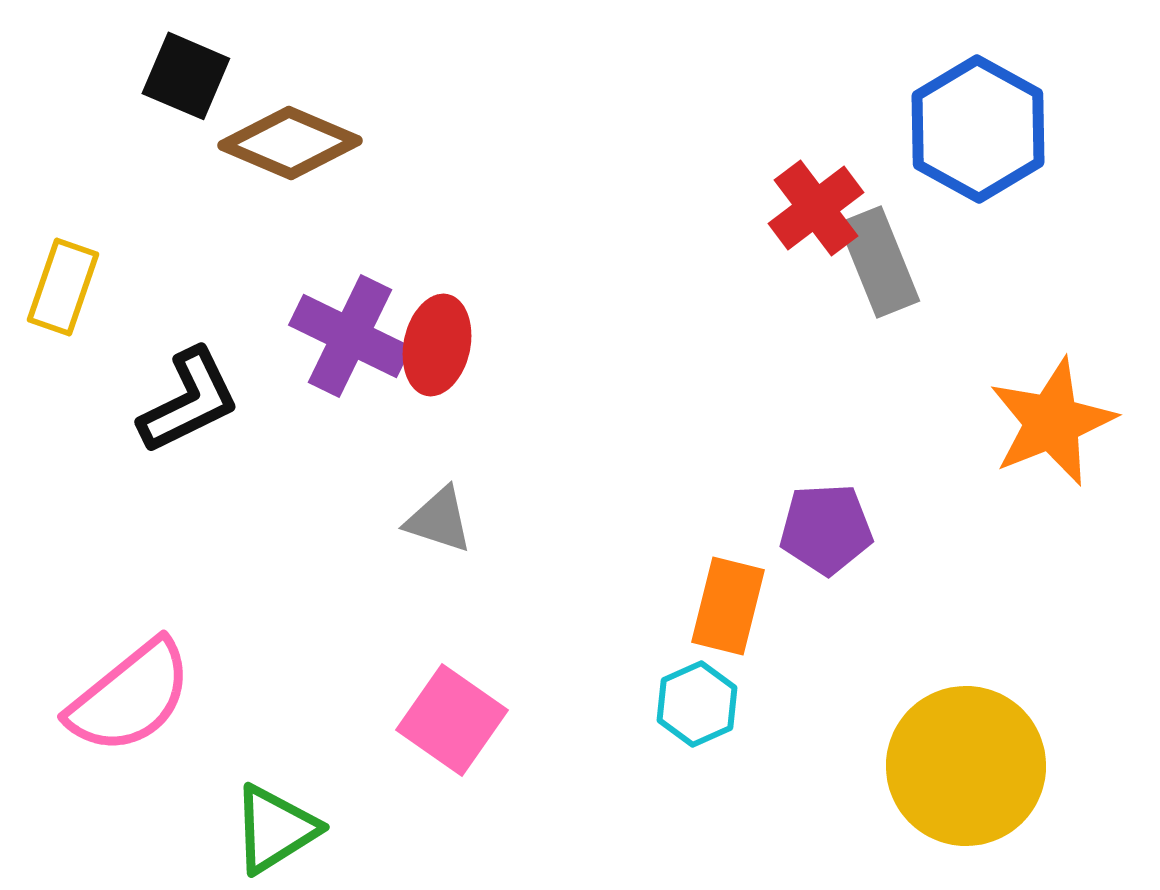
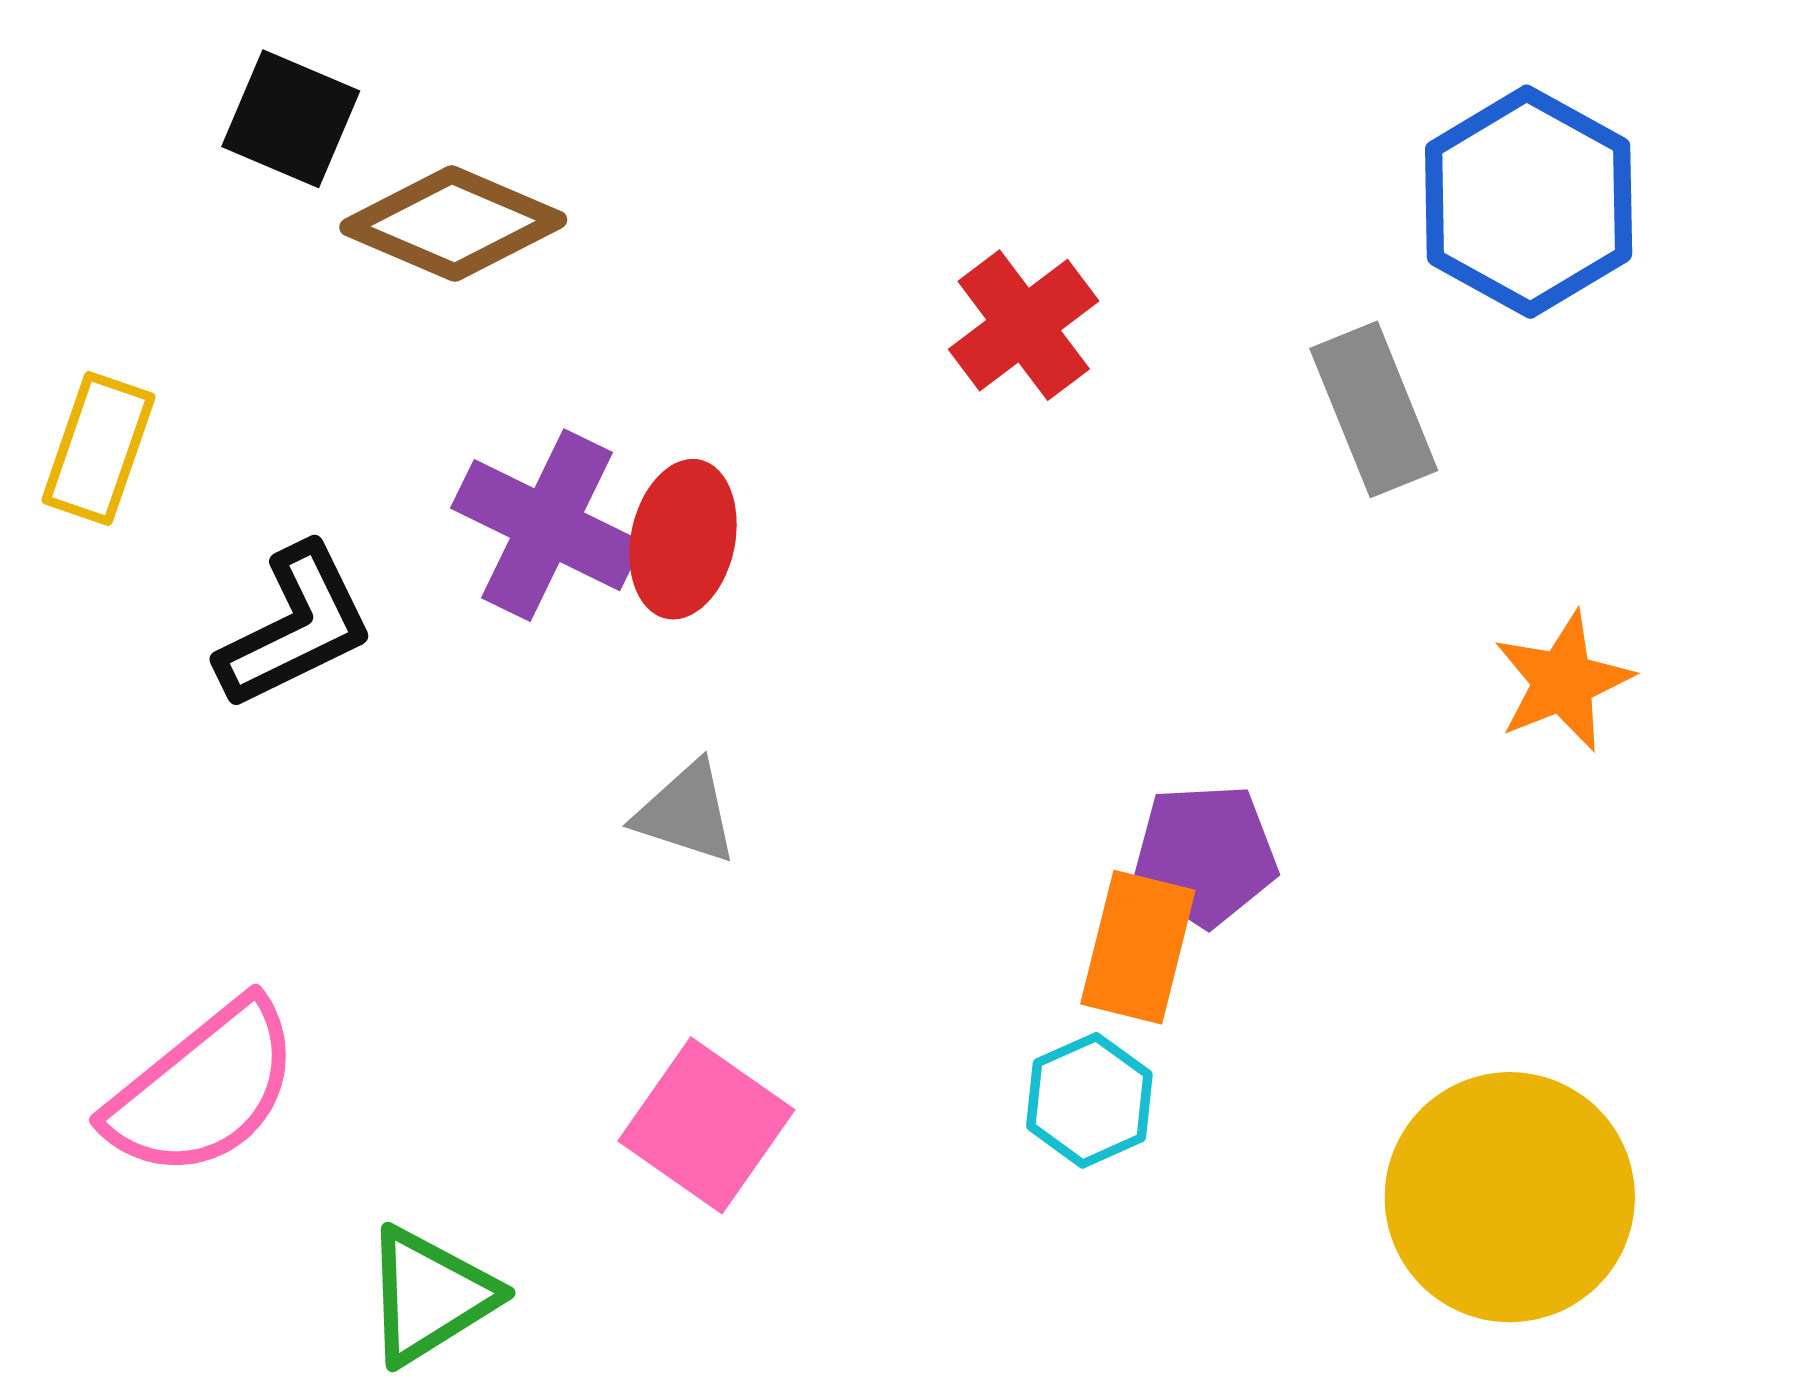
red cross: (816, 208) -> (1024, 325), moved
orange star: (1052, 422) -> (1563, 681), moved, size x0.7
purple pentagon: (826, 529) -> (1205, 855), moved

